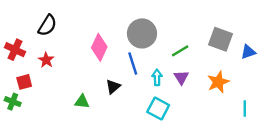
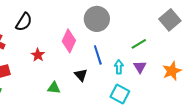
gray circle: (142, 33) -> (97, 19), moved
gray square: (220, 39) -> (170, 20), moved, turned 30
red star: (46, 60) -> (38, 55), moved
black triangle: (113, 87) -> (81, 75), turned -32

